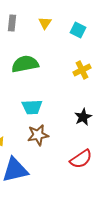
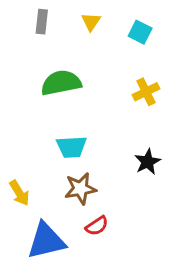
red semicircle: (81, 159) -> (97, 226), moved, size x0.7

